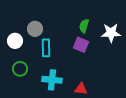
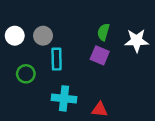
white circle: (15, 41) -> (15, 36), moved
green circle: (20, 69) -> (26, 74), moved

